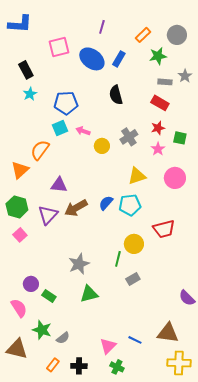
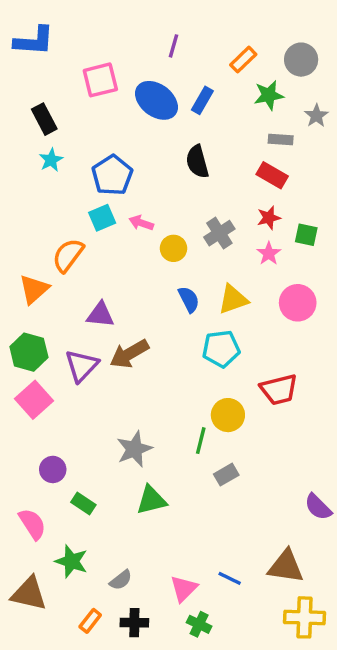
gray star: (185, 76) -> (316, 116), moved
blue pentagon: (66, 103) -> (112, 175), turned -30
blue semicircle: (106, 203) -> (189, 299), moved, turned 112
pink square: (20, 235) -> (34, 400), size x1.5
purple circle: (31, 284) -> (53, 469), moved
gray semicircle: (63, 338) -> (121, 580), moved

